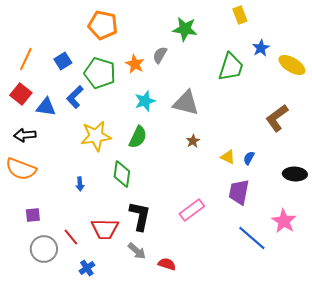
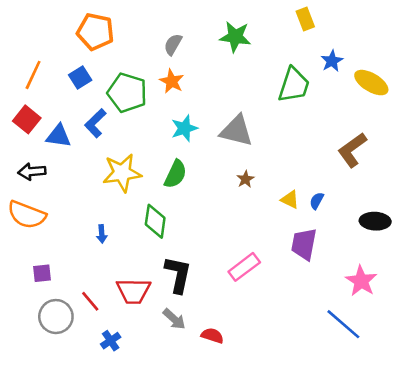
orange pentagon: (103, 25) -> (95, 32), moved
gray semicircle: (160, 55) -> (173, 44), moved
blue line: (252, 238) -> (343, 324), moved

